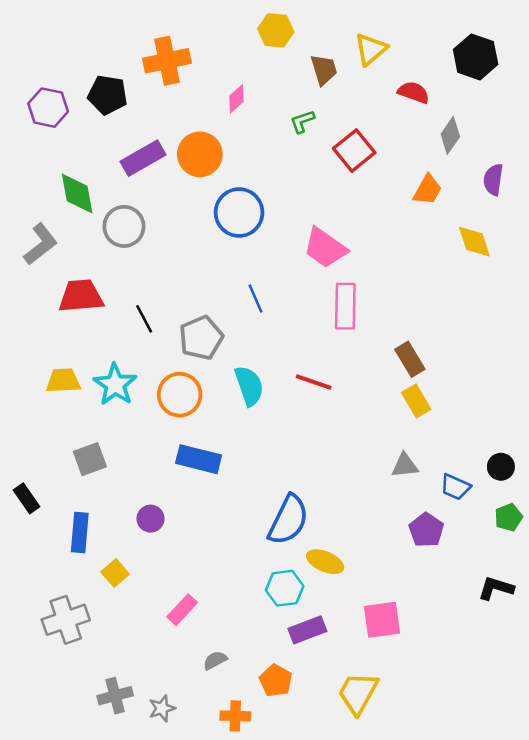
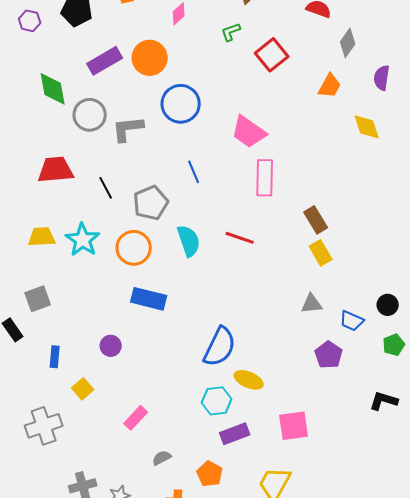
purple hexagon: (48, 108) -> (30, 21), size x0.7
gray L-shape: (40, 244) -> (128, 129), moved, turned -148
gray square: (90, 459) -> (38, 299), moved
blue rectangle: (80, 533) -> (55, 357), size x0.7

